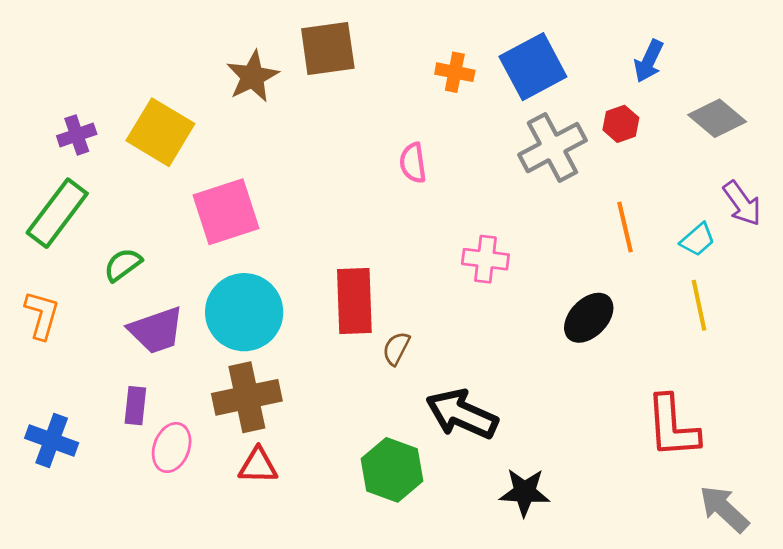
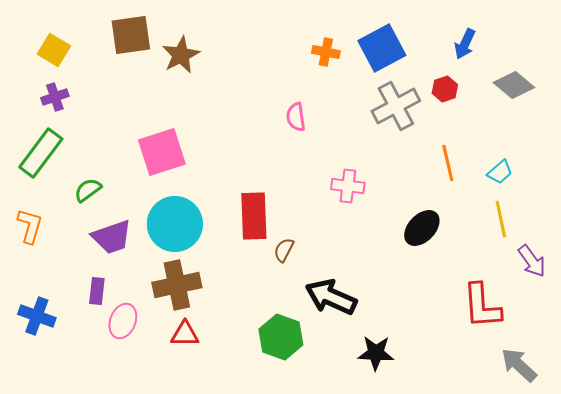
brown square: (328, 48) -> (131, 35), moved
yellow square: (160, 132) -> (54, 50), moved, size x0.7
purple arrow: (742, 203) -> (532, 261), moved

